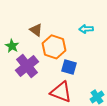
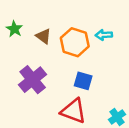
green star: (12, 46) -> (14, 29), moved
orange hexagon: (54, 47) -> (75, 42), moved

